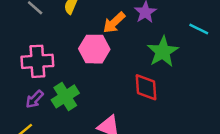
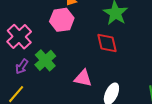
pink cross: (37, 61) -> (19, 37), turned -30

